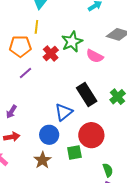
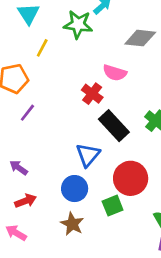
yellow line: (36, 27) -> (42, 48), moved, turned 32
green star: (72, 42) -> (78, 24), moved, turned -30
red cross: (51, 53) -> (92, 94), moved
purple arrow: (11, 112) -> (19, 168), turned 104

